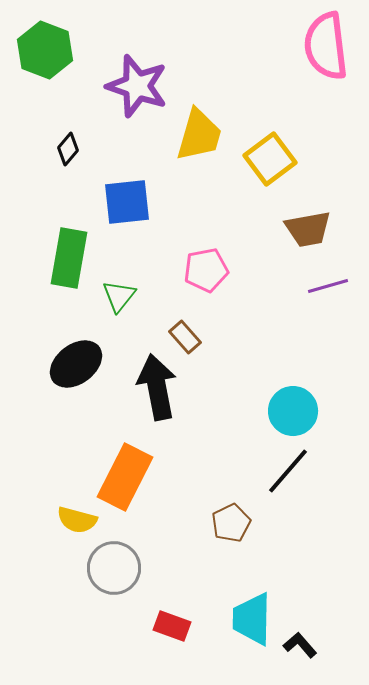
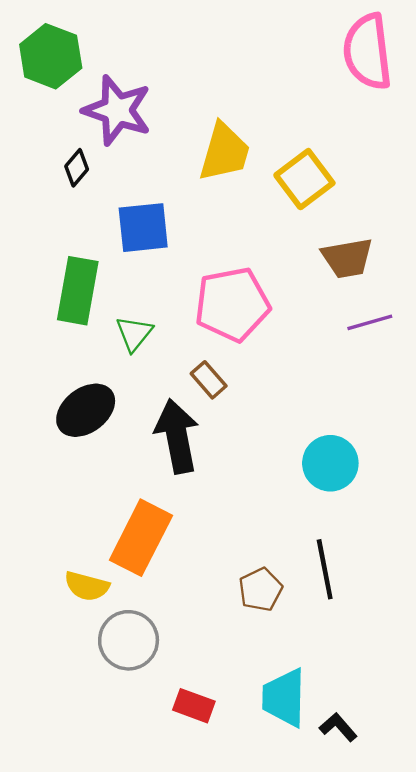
purple star: (137, 86) -> (117, 110), moved
pink pentagon: (206, 270) -> (232, 304), size x1.5
black line: (288, 471) -> (325, 569), moved, turned -52

